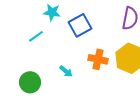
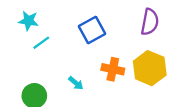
cyan star: (52, 12) -> (29, 21), moved

